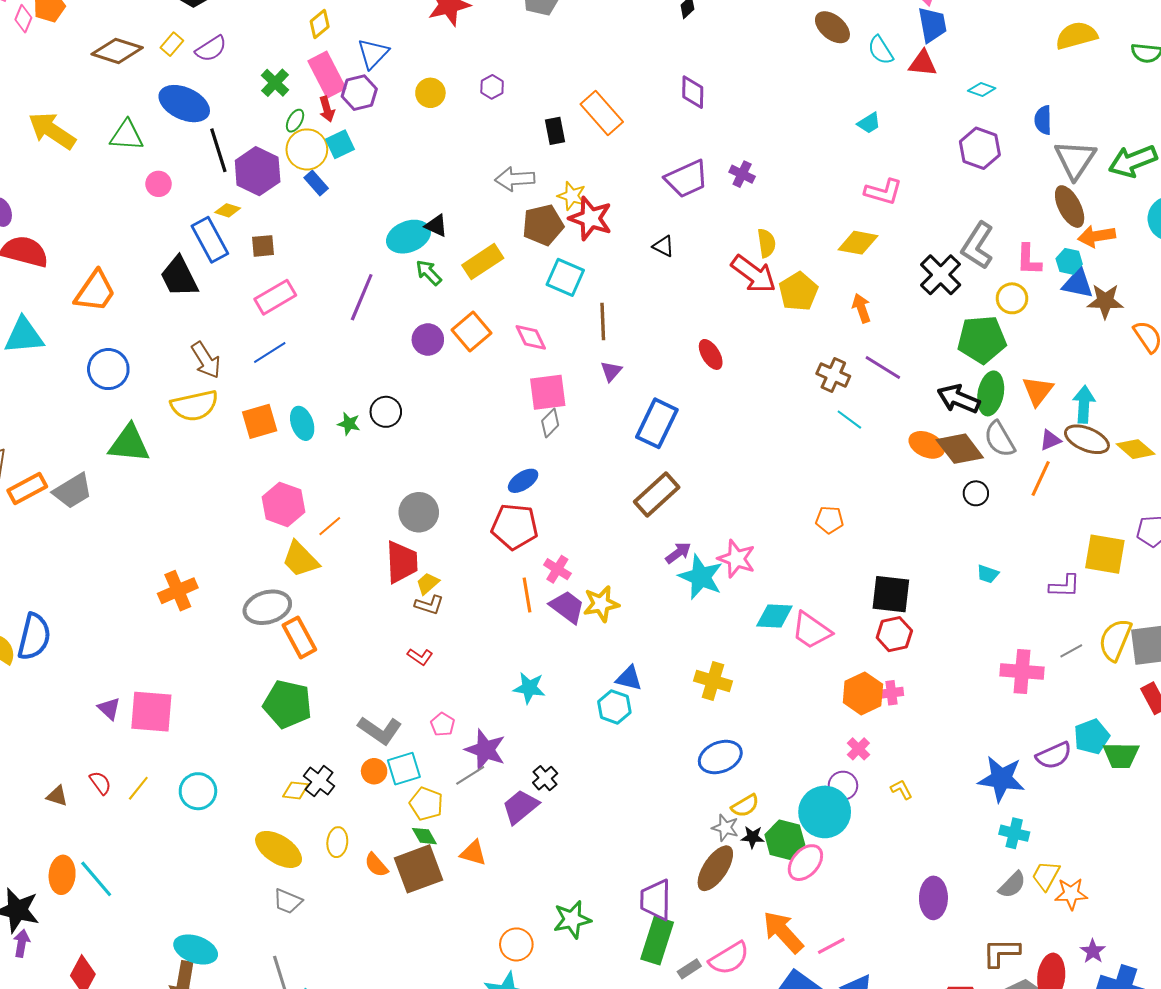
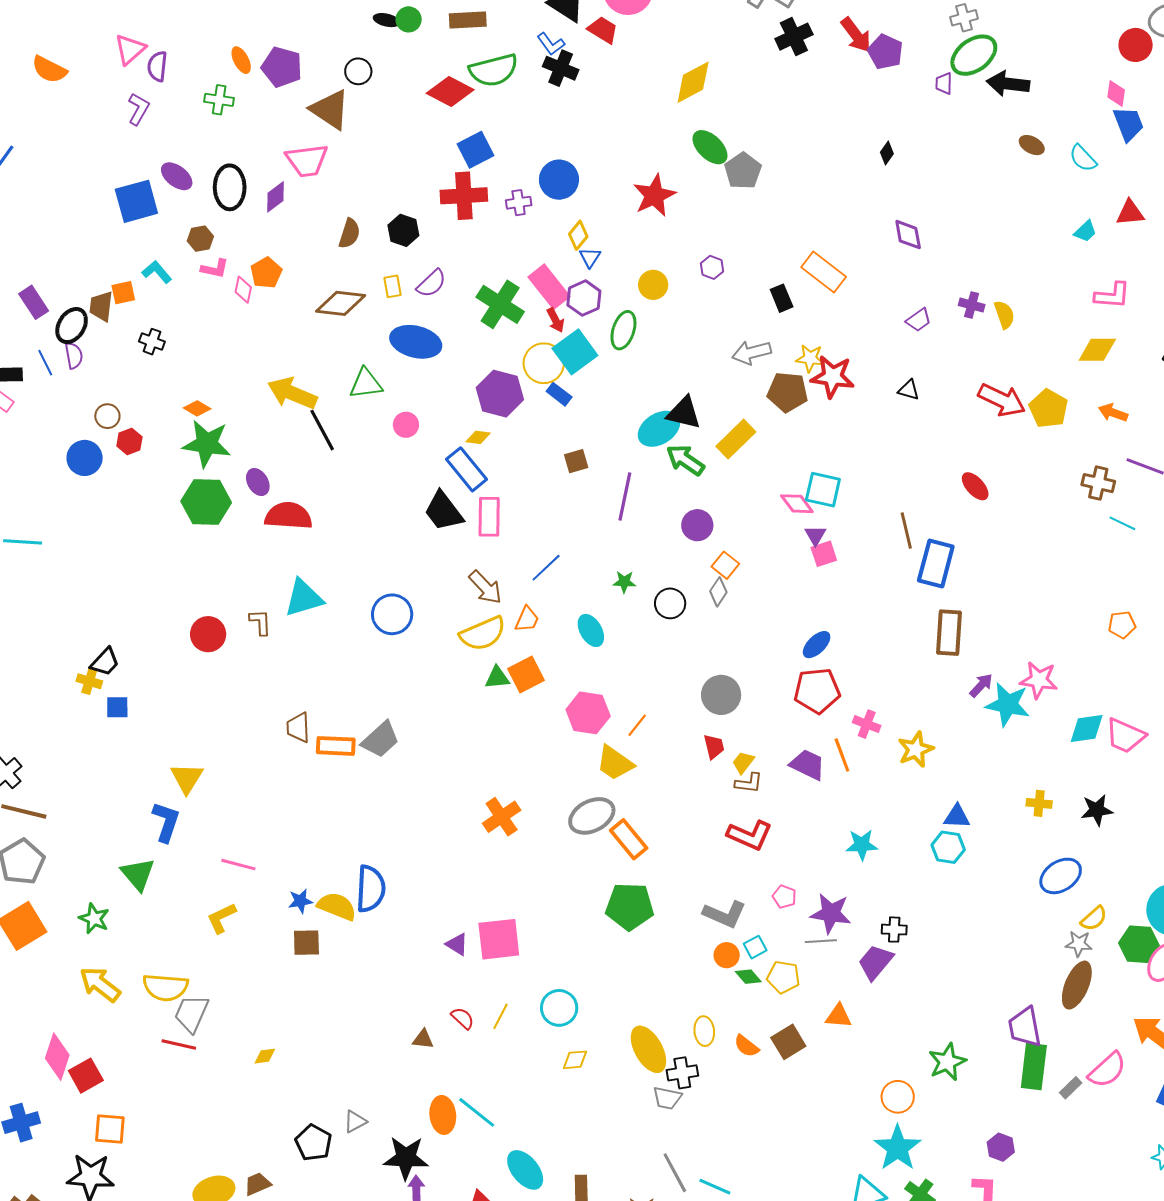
yellow diamond: (320, 24) -> (578, 235), moved
brown ellipse: (832, 27) -> (1032, 145), size x0.7
yellow rectangle: (172, 44) -> (393, 286), turned -40
blue triangle: (373, 54) -> (590, 257), size x0.7
red triangle: (923, 63) -> (1130, 213), moved
green cross: (275, 83) -> (500, 304), size x1.6
green ellipse: (295, 121) -> (623, 330), moved, size x1.6
cyan square: (340, 144) -> (575, 352), size x1.5
black line: (218, 150) -> (322, 430), moved
purple trapezoid: (687, 179) -> (919, 320), size x0.6
brown pentagon: (543, 225) -> (788, 392), turned 30
black triangle: (436, 226) -> (684, 413), size x1.5
yellow semicircle: (766, 243) -> (1004, 315), moved
brown square: (263, 246) -> (576, 461), moved
green arrow: (429, 273) -> (685, 460), size x1.4
cyan square: (565, 277) -> (823, 490), moved
orange trapezoid: (95, 291) -> (527, 619), moved, size x0.6
pink rectangle: (275, 297) -> (489, 517), moved, turned -48
orange arrow: (861, 308) -> (1113, 413), turned -40
brown line: (603, 321) -> (906, 531), moved
orange square: (471, 331) -> (725, 565), moved, size x0.7
purple triangle: (611, 371) -> (815, 535), moved
pink square: (548, 392) -> (824, 554), size x0.7
orange square: (260, 421) -> (526, 674), moved
gray diamond: (550, 423) -> (718, 592), moved
green star: (349, 424) -> (624, 582), moved
green triangle: (129, 444) -> (497, 678), moved, size x0.6
orange rectangle: (27, 489) -> (336, 746), turned 42
brown rectangle: (657, 494) -> (949, 633), turned -33
red trapezoid: (402, 562) -> (714, 747), size x0.6
purple trapezoid: (567, 607) -> (808, 765), moved
red L-shape: (420, 657) -> (750, 835), size x1.8
yellow cross: (713, 681) -> (1039, 803), size x0.7
cyan square: (404, 769) -> (755, 947), size x0.7
gray line: (470, 775) -> (821, 941), turned 40
black cross: (545, 778) -> (894, 930), turned -35
black cross: (319, 781) -> (682, 1073), moved, turned -36
yellow diamond: (296, 790) -> (575, 1060), moved
green diamond: (424, 836) -> (748, 977), moved
black star: (753, 837) -> (1097, 810), moved, size x1.4
yellow ellipse: (279, 849) -> (648, 1049), turned 39
brown square: (419, 869) -> (788, 1042), size x0.7
cyan ellipse: (196, 949) -> (525, 1170), moved, turned 42

